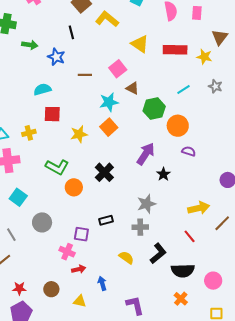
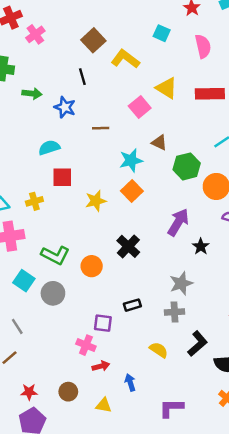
pink square: (118, 69) -> (140, 107), moved
green L-shape: (57, 167) -> (55, 255), moved
gray circle: (42, 222) -> (53, 293), moved
purple L-shape: (135, 305) -> (171, 408), turned -75

